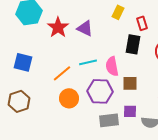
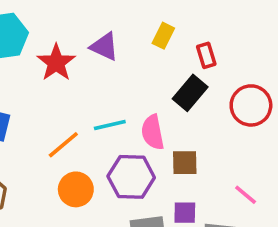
purple triangle: (85, 28) -> (104, 46), moved
black rectangle: (133, 44) -> (190, 93), turned 30

